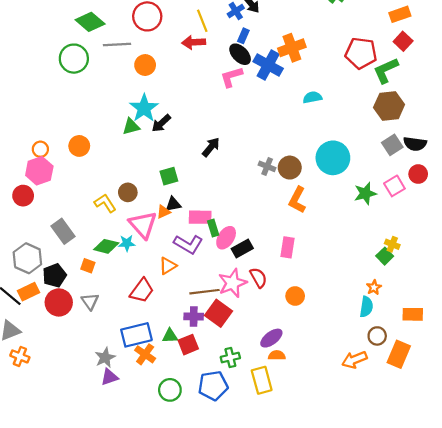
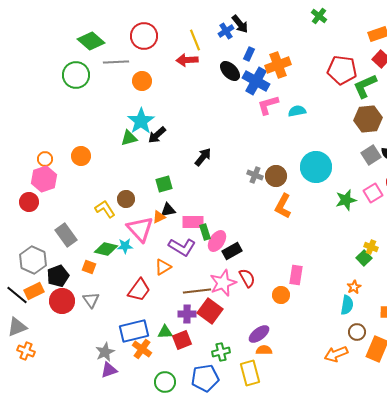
blue rectangle: (243, 36) -> (249, 54), moved
pink L-shape: (231, 77) -> (268, 105), moved
pink rectangle: (288, 247) -> (296, 275), moved

